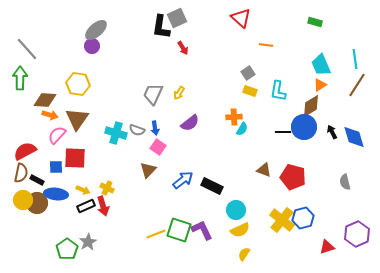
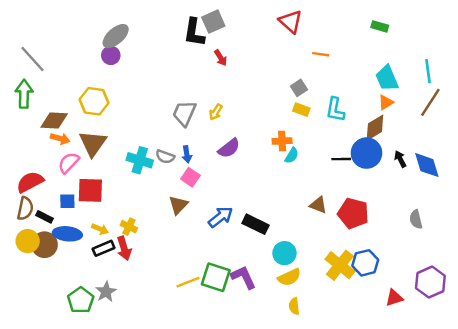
yellow semicircle: (244, 254) -> (294, 306), turned -40

